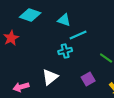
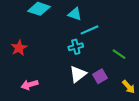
red star: (11, 38) -> (19, 48), moved
white triangle: (50, 77) -> (78, 74), moved

